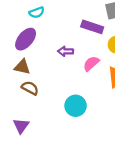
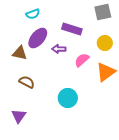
purple rectangle: (92, 27) -> (72, 29), moved
purple ellipse: (26, 39) -> (38, 38), moved
brown triangle: (22, 67) -> (20, 53), moved

